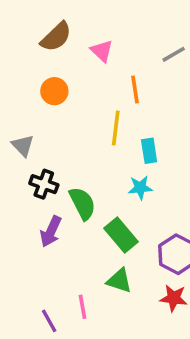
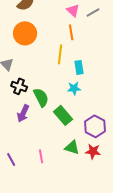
pink triangle: (102, 51) -> (73, 10), moved
orange circle: (54, 91) -> (25, 33), size x1.5
green triangle: (119, 281) -> (72, 147), moved
purple line: (49, 321) -> (11, 159), moved

